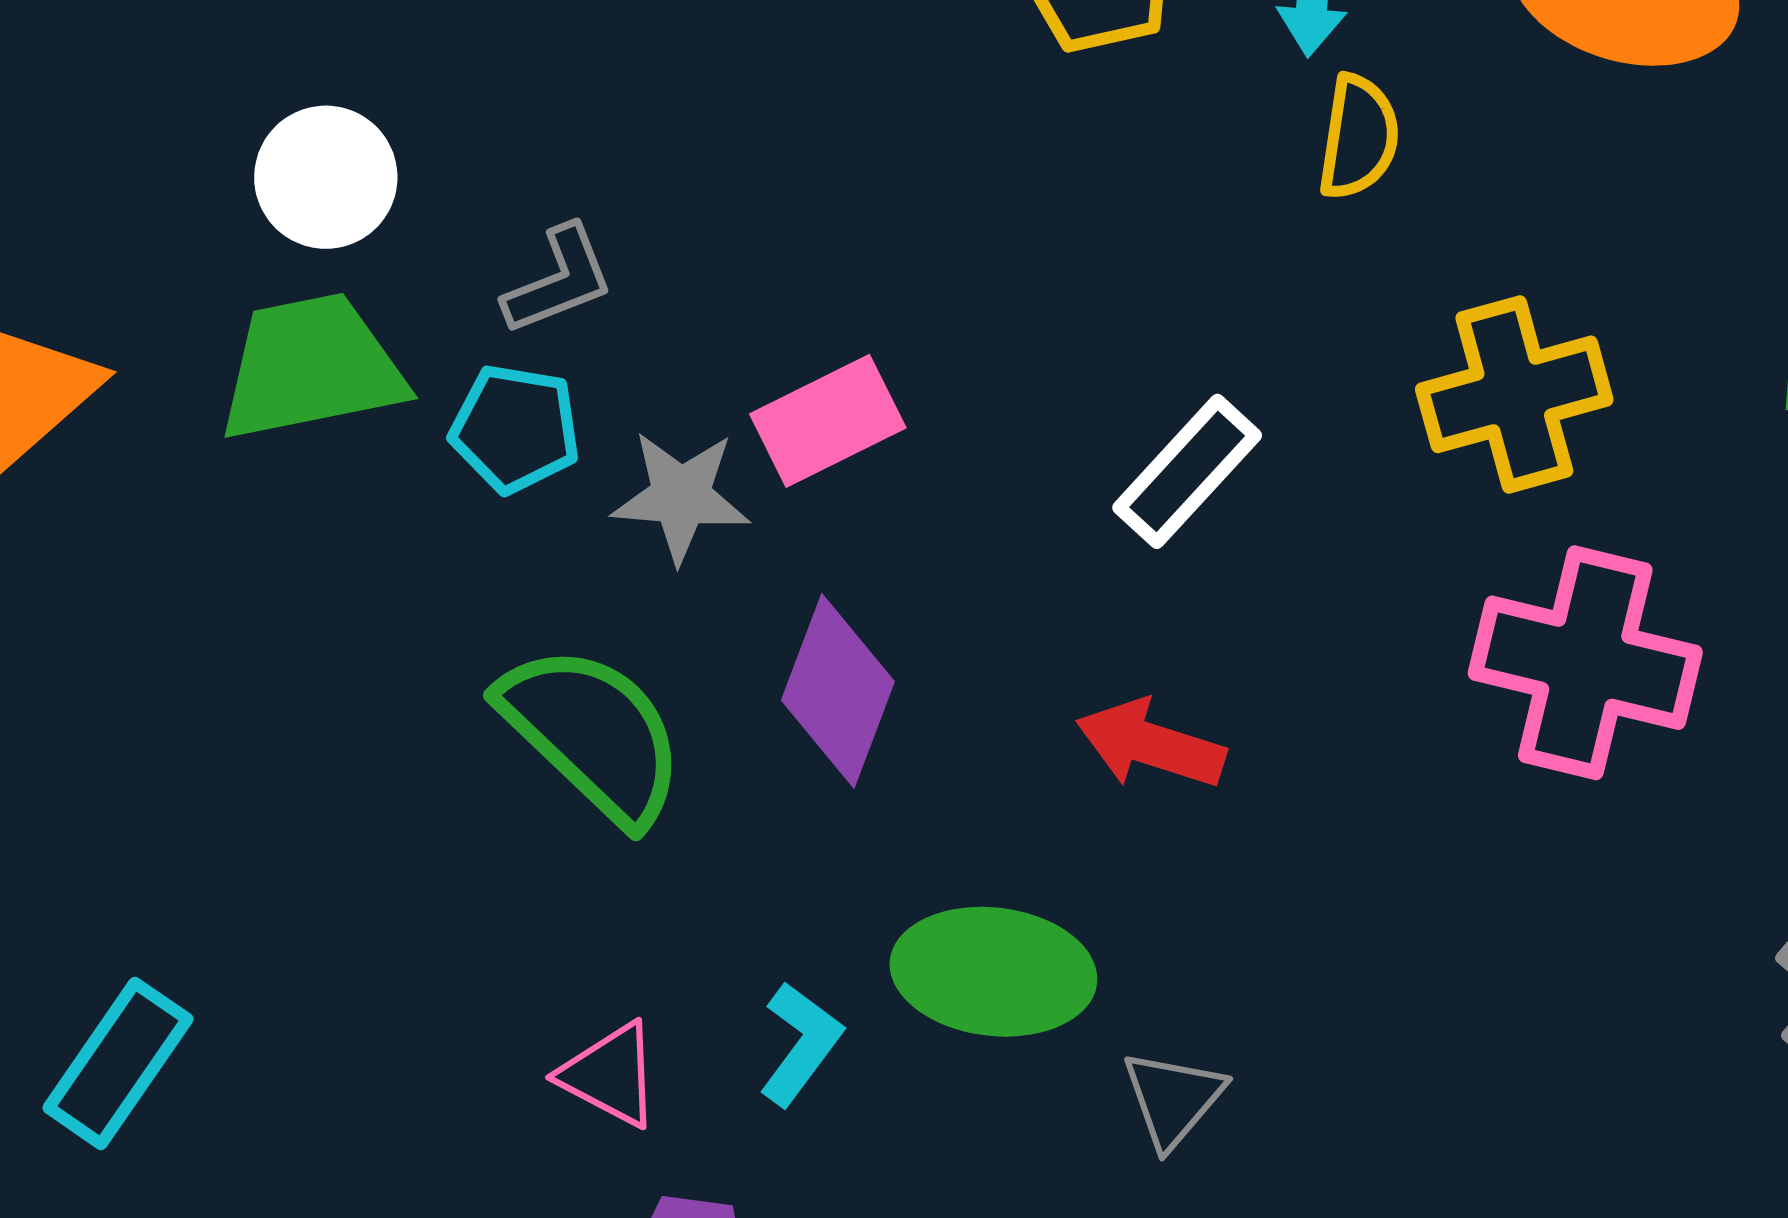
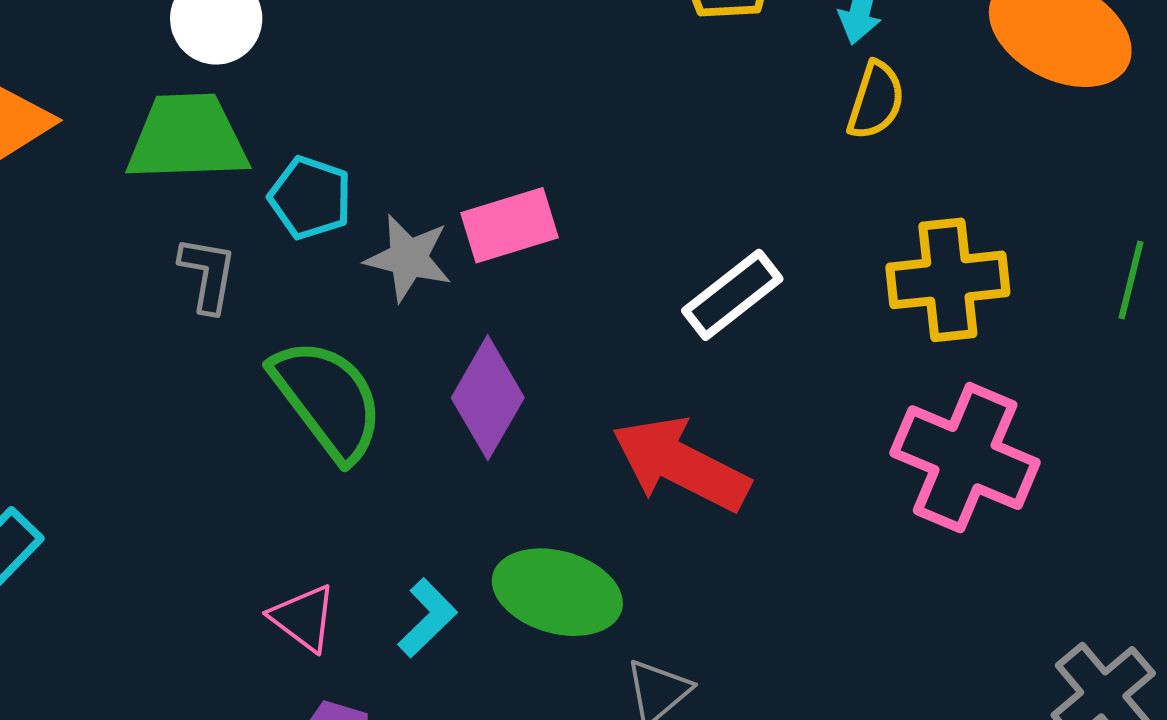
gray L-shape: (559, 280) -> (208, 274), moved, turned -68
red arrow: (1151, 744) -> (681, 464), size x1.5

